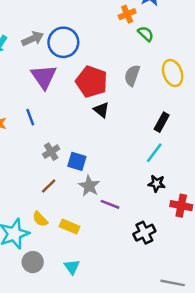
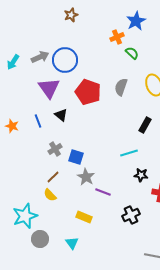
black triangle: (101, 110) -> (61, 115), moved
cyan line: (154, 153) -> (129, 153), moved, turned 36
yellow semicircle: (40, 219) -> (50, 195), moved
yellow rectangle: (70, 226) -> (84, 217), moved

